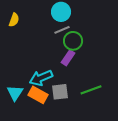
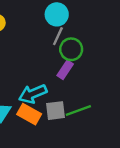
gray line: (62, 30) -> (58, 36), turned -42
green line: (91, 90) -> (78, 111), moved

